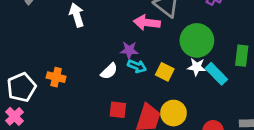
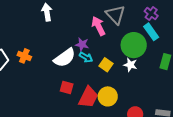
pink arrow: (147, 23) -> (98, 26), turned 48
white semicircle: (109, 71) -> (65, 58), size x1.6
cyan rectangle: (216, 74) -> (151, 32), moved

